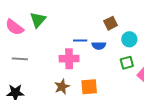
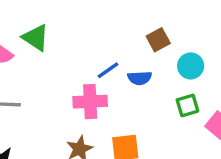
green triangle: (38, 20) -> (36, 38), turned -36
blue line: (80, 40) -> (108, 70), turned -32

